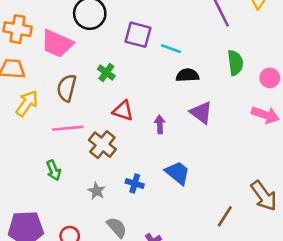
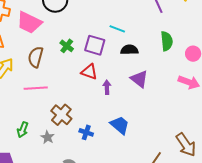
purple square: (138, 35) -> (95, 45), moved
red triangle: (123, 111) -> (89, 72), moved
brown cross: (102, 145) -> (61, 115), moved
green arrow: (54, 170) -> (23, 130), moved, turned 42
gray star: (97, 191) -> (48, 137), moved

